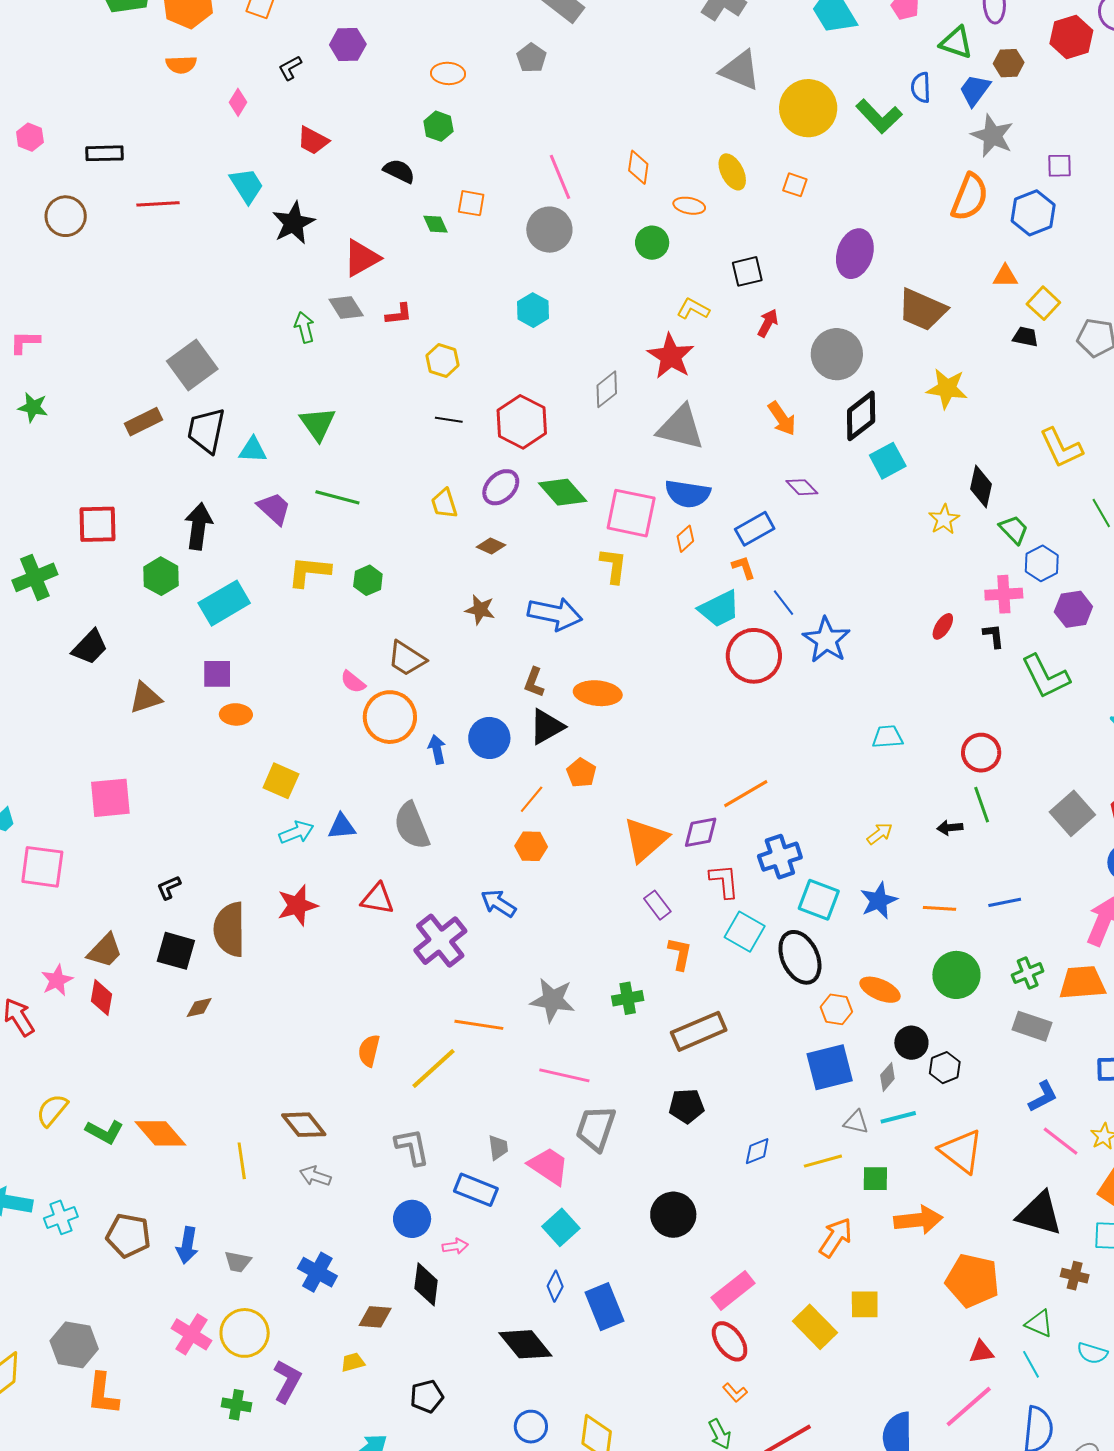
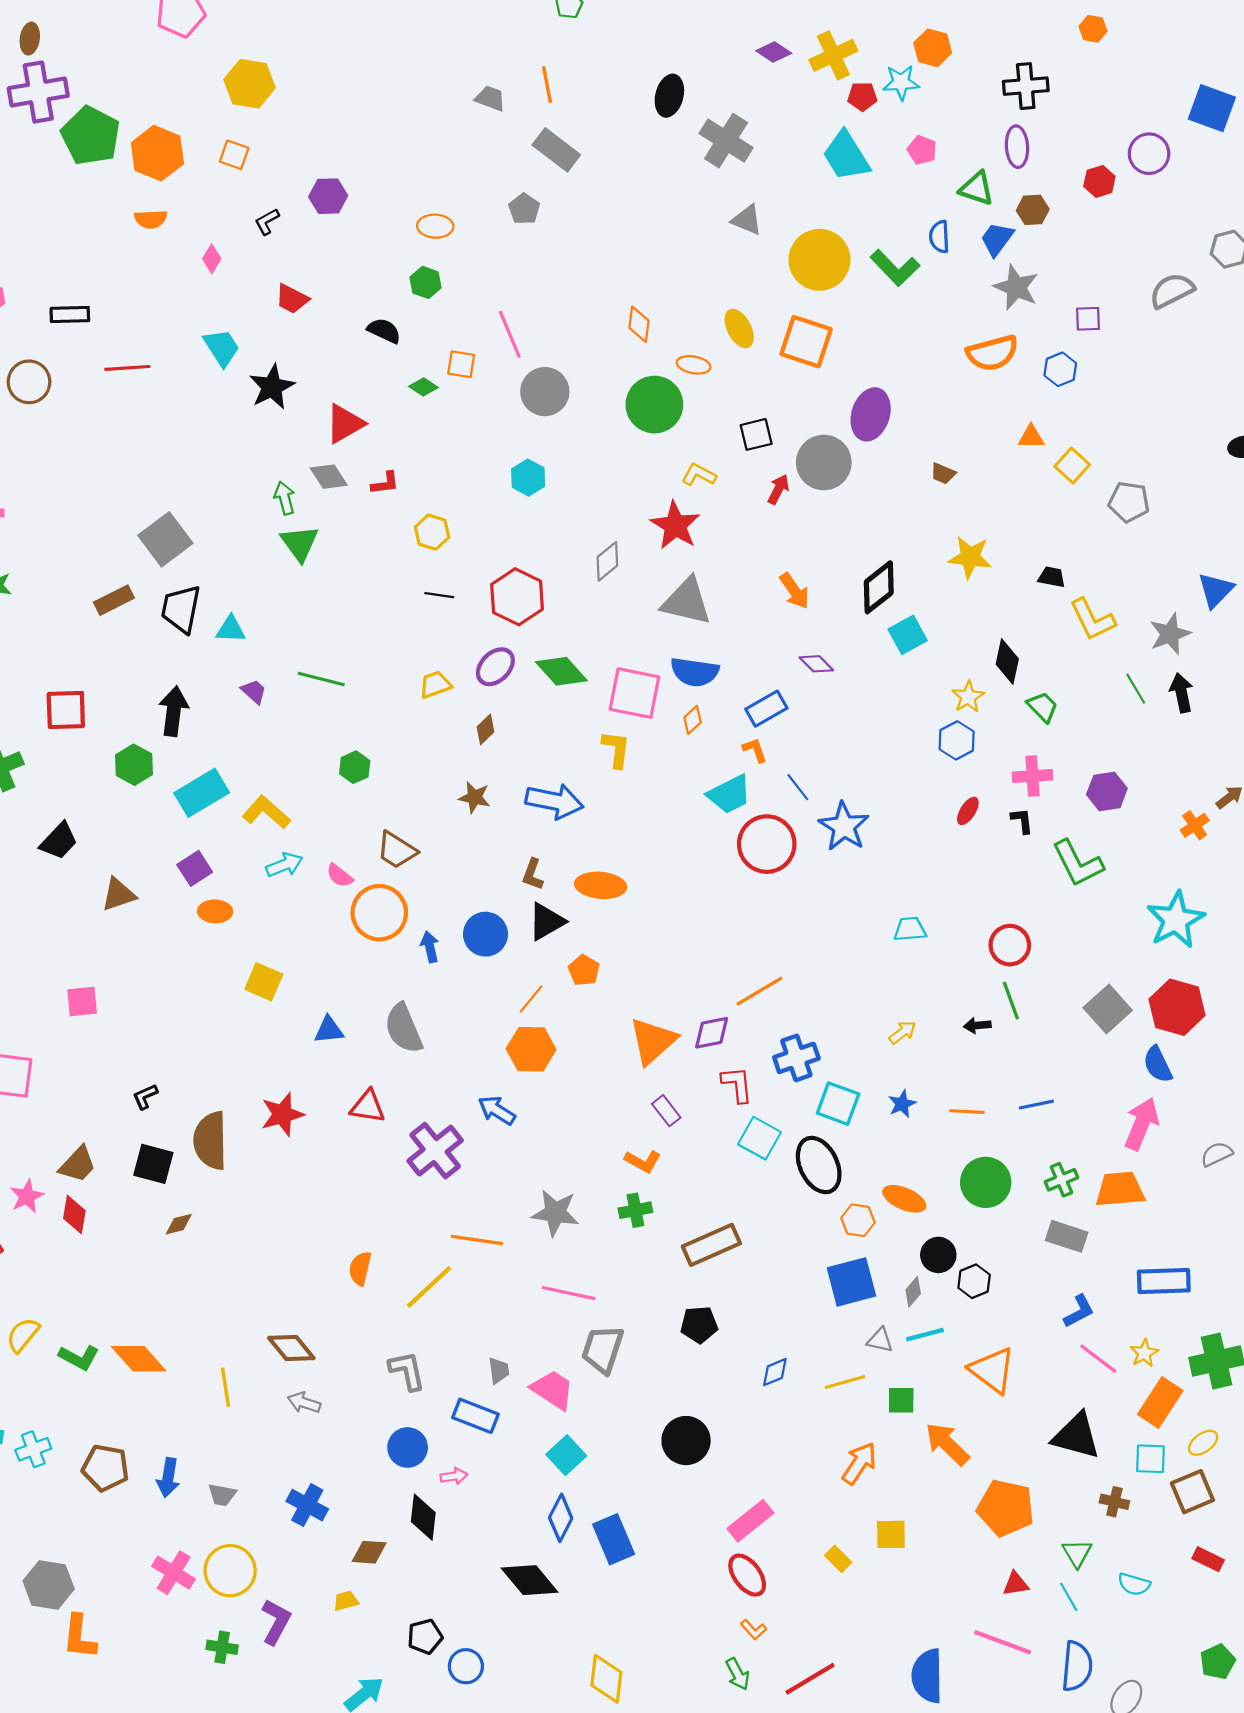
red hexagon: (1071, 37) -> (1099, 181), size x0.7
gray triangle: (740, 70) -> (747, 220), size x0.7
pink line: (560, 177) -> (510, 334), moved
orange square: (795, 185) -> (806, 342), size x2.0
orange semicircle: (970, 197) -> (992, 353), turned 54
blue hexagon: (1033, 213) -> (1060, 369), size x0.7
green diamond: (436, 224) -> (423, 387), turned -32
green circle: (652, 243) -> (654, 405), size x1.6
brown trapezoid: (922, 310) -> (943, 474), size x0.5
black trapezoid: (1025, 337) -> (1052, 577), moved
gray circle: (837, 354) -> (824, 462), moved
green triangle: (318, 424) -> (300, 543), moved
yellow trapezoid: (444, 504) -> (435, 685), turned 88
purple trapezoid: (274, 508) -> (254, 692), size x0.7
brown diamond: (491, 546) -> (486, 729), turned -68
blue hexagon: (1042, 563) -> (957, 740), moved
yellow L-shape: (309, 572) -> (266, 812), moved, turned 36
purple square: (217, 674) -> (195, 868), turned -32
pink square: (110, 798) -> (82, 1001), size x0.7
cyan arrow: (296, 832) -> (284, 865), moved
orange hexagon: (531, 846) -> (531, 1049), size x1.4
blue star: (879, 901) -> (902, 1104), size x0.7
orange L-shape: (680, 954) -> (643, 1161), moved, turned 108
orange arrow: (918, 1220) -> (947, 1444), turned -129
blue diamond: (555, 1286) -> (561, 1518), size x1.4
green triangle: (1039, 1324) -> (1077, 1553), turned 36
yellow rectangle: (815, 1327) -> (838, 1559), size x0.6
pink line: (969, 1407) -> (1003, 1642), turned 62
blue circle: (531, 1427) -> (466, 1666), moved

